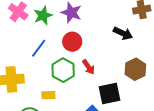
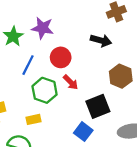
red circle: (72, 42) -> (61, 57), moved
blue line: (39, 48) -> (28, 65), moved

